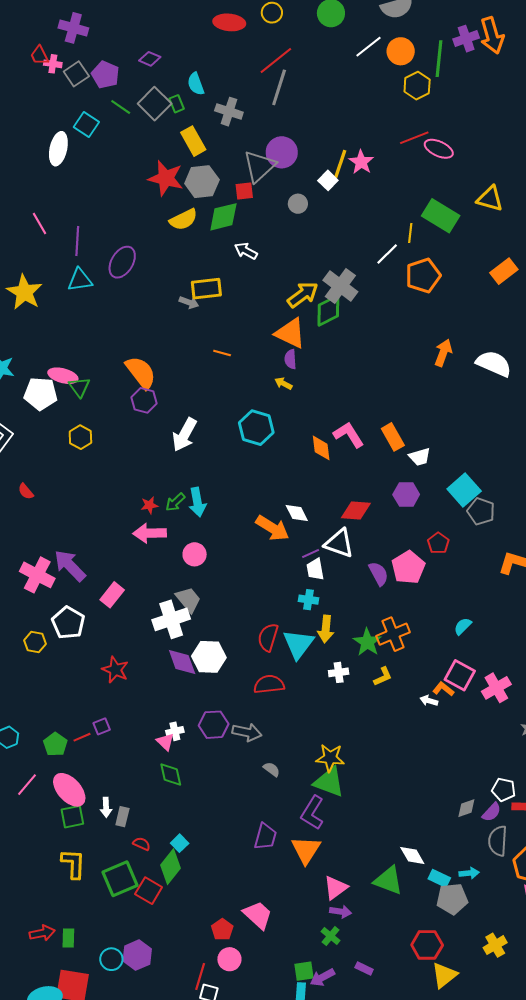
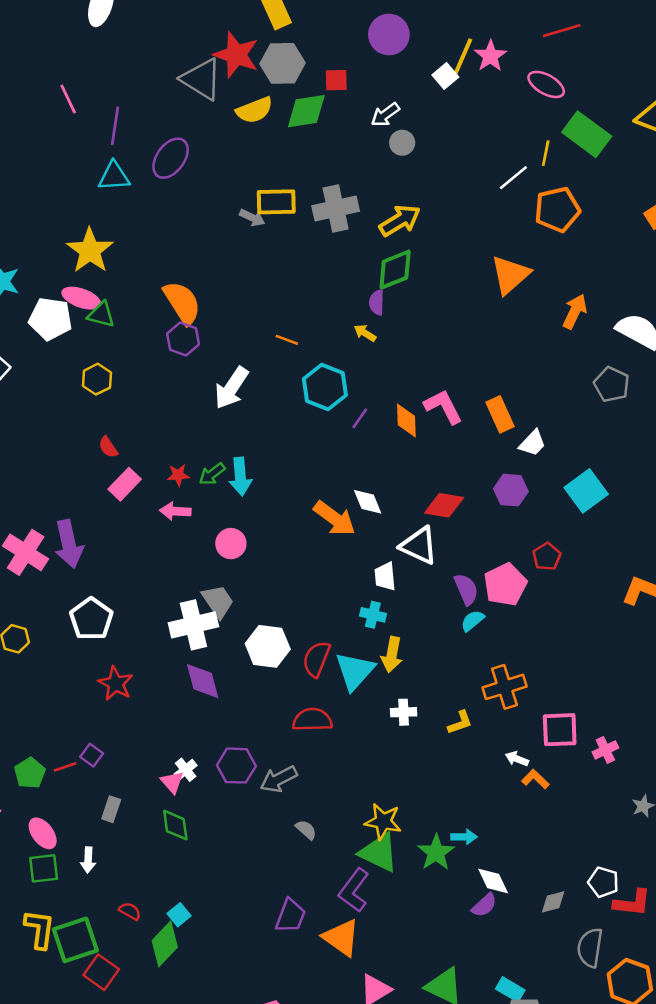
pink ellipse: (439, 149) -> (546, 84), moved
gray triangle: (259, 166) -> (201, 79), moved, turned -51
gray circle: (298, 204) -> (402, 143), moved
white arrow: (246, 251) -> (385, 115), moved, turned -70
gray cross: (340, 286) -> (336, 208), moved, turned 36
yellow star: (24, 292) -> (90, 250), moved
green diamond: (328, 311) -> (395, 270), moved
orange triangle: (290, 333) -> (510, 275), moved, turned 48
orange line: (222, 353) -> (287, 340), moved
green triangle: (79, 387) -> (101, 315), turned -45
white trapezoid: (420, 457) -> (532, 443), turned -35
red semicircle: (26, 491) -> (108, 447), moved
gray pentagon: (481, 511) -> (612, 384), moved
pink arrow: (150, 533) -> (175, 511), size x0.7
purple line: (311, 553) -> (360, 418), moved, turned -36
purple arrow: (70, 566) -> (69, 544), turned -153
pink rectangle: (112, 595) -> (125, 484), moved
white pentagon: (68, 623) -> (91, 619), moved
cyan semicircle: (463, 626) -> (473, 621), moved
orange cross: (393, 634) -> (505, 687), moved
green star: (367, 642) -> (436, 852), moved
white hexagon: (209, 657) -> (268, 646), moved
pink square: (460, 675) -> (560, 730), turned -36
pink cross: (496, 688) -> (605, 750), size x0.7
orange L-shape: (443, 689) -> (535, 779), moved
purple square: (102, 726) -> (92, 755), turned -36
white cross: (175, 731) -> (186, 770), turned -30
gray arrow: (247, 732) -> (279, 779), turned 136
pink ellipse: (69, 790) -> (43, 833), size x0.7
purple semicircle: (492, 812) -> (484, 905), moved
gray rectangle: (122, 817) -> (111, 809), moved
orange triangle: (306, 850) -> (341, 938), turned -32
white diamond: (412, 855) -> (493, 881), moved
cyan arrow: (469, 873) -> (464, 837), moved
green square: (120, 879) -> (75, 940), moved
red square: (149, 891) -> (101, 972), moved

